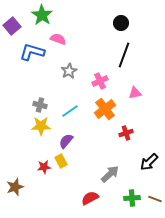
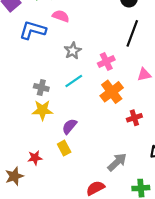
cyan line: (70, 111) -> (74, 81), moved
red star: (44, 167) -> (35, 158), moved

